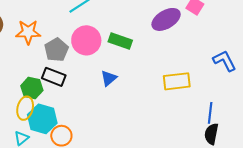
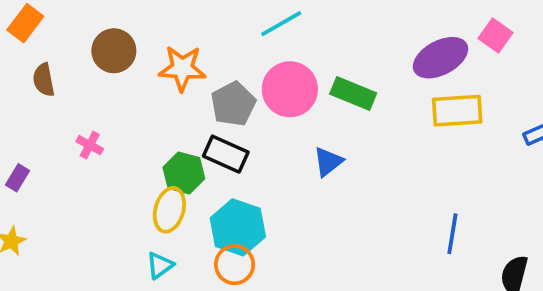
yellow rectangle: (177, 81) -> (457, 111), moved
blue line: (210, 113) -> (452, 234), moved
cyan hexagon: (42, 119) -> (238, 227), moved

